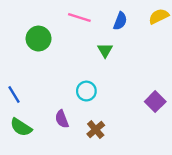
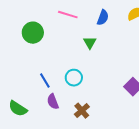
blue line: (14, 95) -> (45, 81), moved

